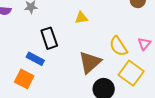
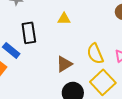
brown triangle: (90, 62) -> (64, 64), size x0.7

